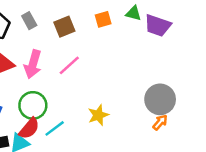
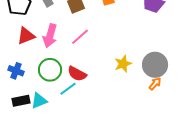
yellow star: (98, 115) -> (123, 64), moved
red semicircle: (29, 128) -> (77, 74), moved, turned 78

